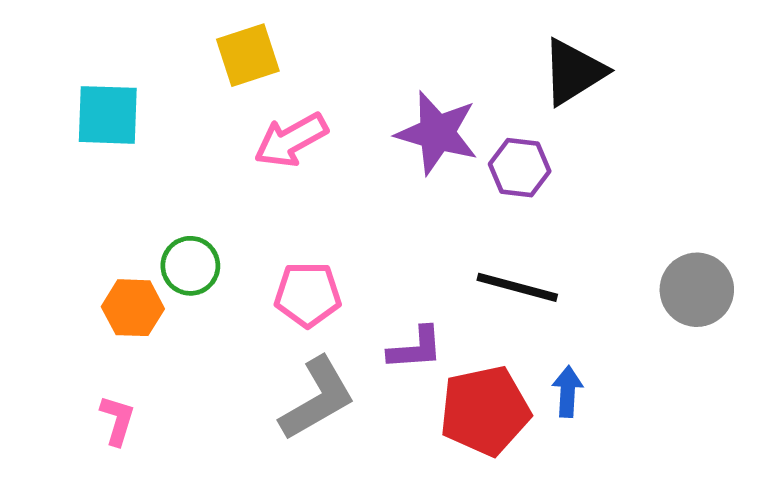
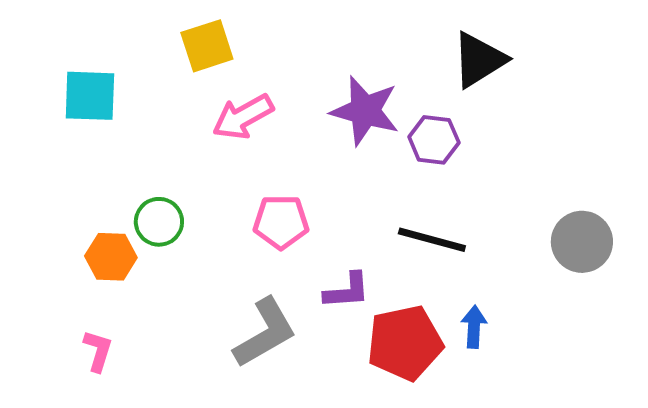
pink pentagon: (308, 295) -> (281, 222), moved

